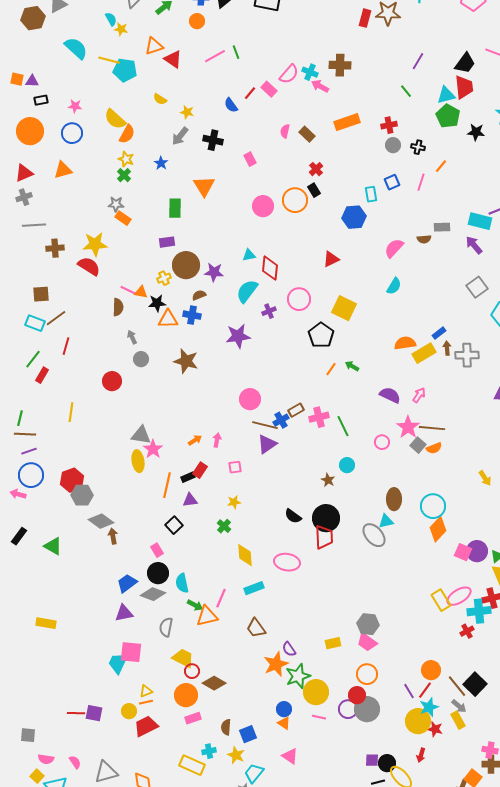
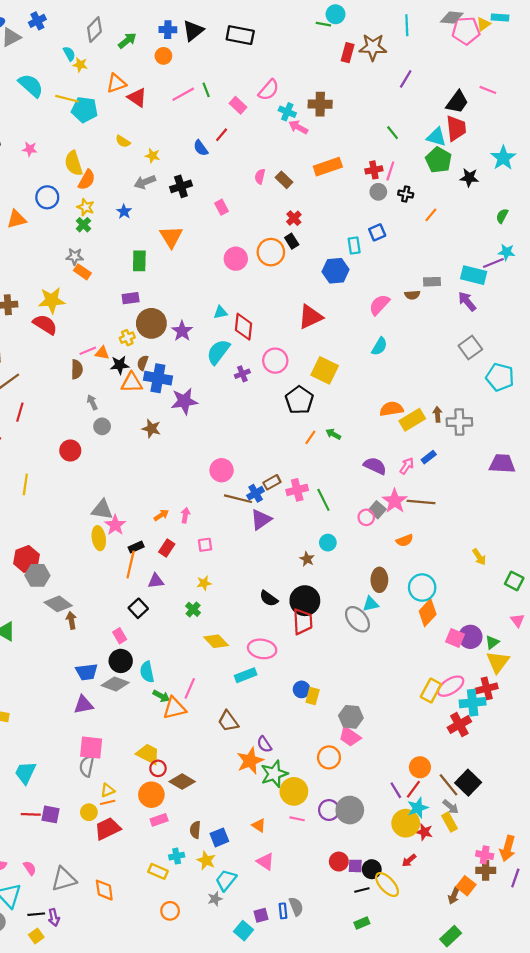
purple line: (418, 61) -> (406, 79), moved
pink semicircle: (289, 74) -> (269, 90), moved
pink rectangle: (269, 89) -> (238, 105), moved
cyan triangle: (446, 95) -> (436, 137), turned 30
yellow semicircle: (115, 119) -> (74, 163), turned 30
blue circle: (72, 133) -> (47, 197), moved
gray arrow: (180, 136) -> (145, 182), turned 30
black cross: (213, 140) -> (181, 186), turned -30
pink line: (421, 182) -> (390, 171), moved
red triangle: (331, 259) -> (310, 317), size x1.4
purple star: (214, 272) -> (182, 331), turned 30
pink line: (128, 290) -> (88, 351), turned -49
brown semicircle: (199, 295) -> (143, 363), moved, turned -48
blue cross: (192, 315) -> (158, 378), size x1.4
blue rectangle: (439, 333) -> (429, 457), moved
purple star: (238, 336) -> (184, 401), moved
brown star: (186, 361) -> (151, 429), size x0.7
purple triangle: (267, 444) -> (261, 520), moved
gray square: (418, 445) -> (377, 510), moved
orange semicircle: (434, 448) -> (405, 540), moved
black rectangle: (188, 477) -> (136, 547), moved
yellow diamond: (245, 555) -> (216, 641), turned -40
blue trapezoid: (127, 583) -> (87, 672), turned -150
cyan rectangle: (254, 588) -> (246, 675), moved
yellow rectangle: (441, 600) -> (431, 691), turned 60
gray semicircle: (166, 627) -> (87, 766), moved
red cross: (467, 631) -> (459, 725), size x1.5
yellow rectangle: (333, 643) -> (313, 696), moved, turned -63
cyan trapezoid: (118, 663) -> (25, 773), moved
orange circle: (367, 674) -> (329, 757), moved
red circle: (357, 695) -> (339, 862), moved
blue circle: (284, 709) -> (302, 689), moved
red arrow: (421, 755) -> (409, 860), turned 32
yellow rectangle: (192, 765) -> (158, 871), size x0.7

